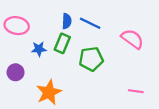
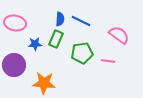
purple circle: (16, 72) -> (14, 65), size x1.5
pink line: (136, 91) -> (108, 61), moved
orange star: (49, 92) -> (44, 83), turned 30

